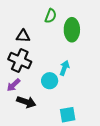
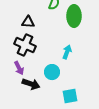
cyan circle: (50, 81) -> (52, 72), moved
purple arrow: (13, 85) -> (19, 68), turned -72

